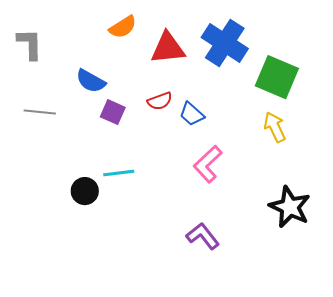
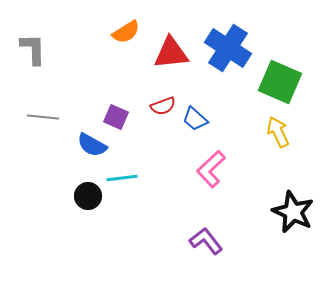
blue semicircle: (91, 81) -> (92, 145), moved

